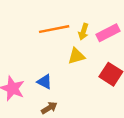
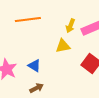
orange line: (54, 29) -> (28, 19), moved

